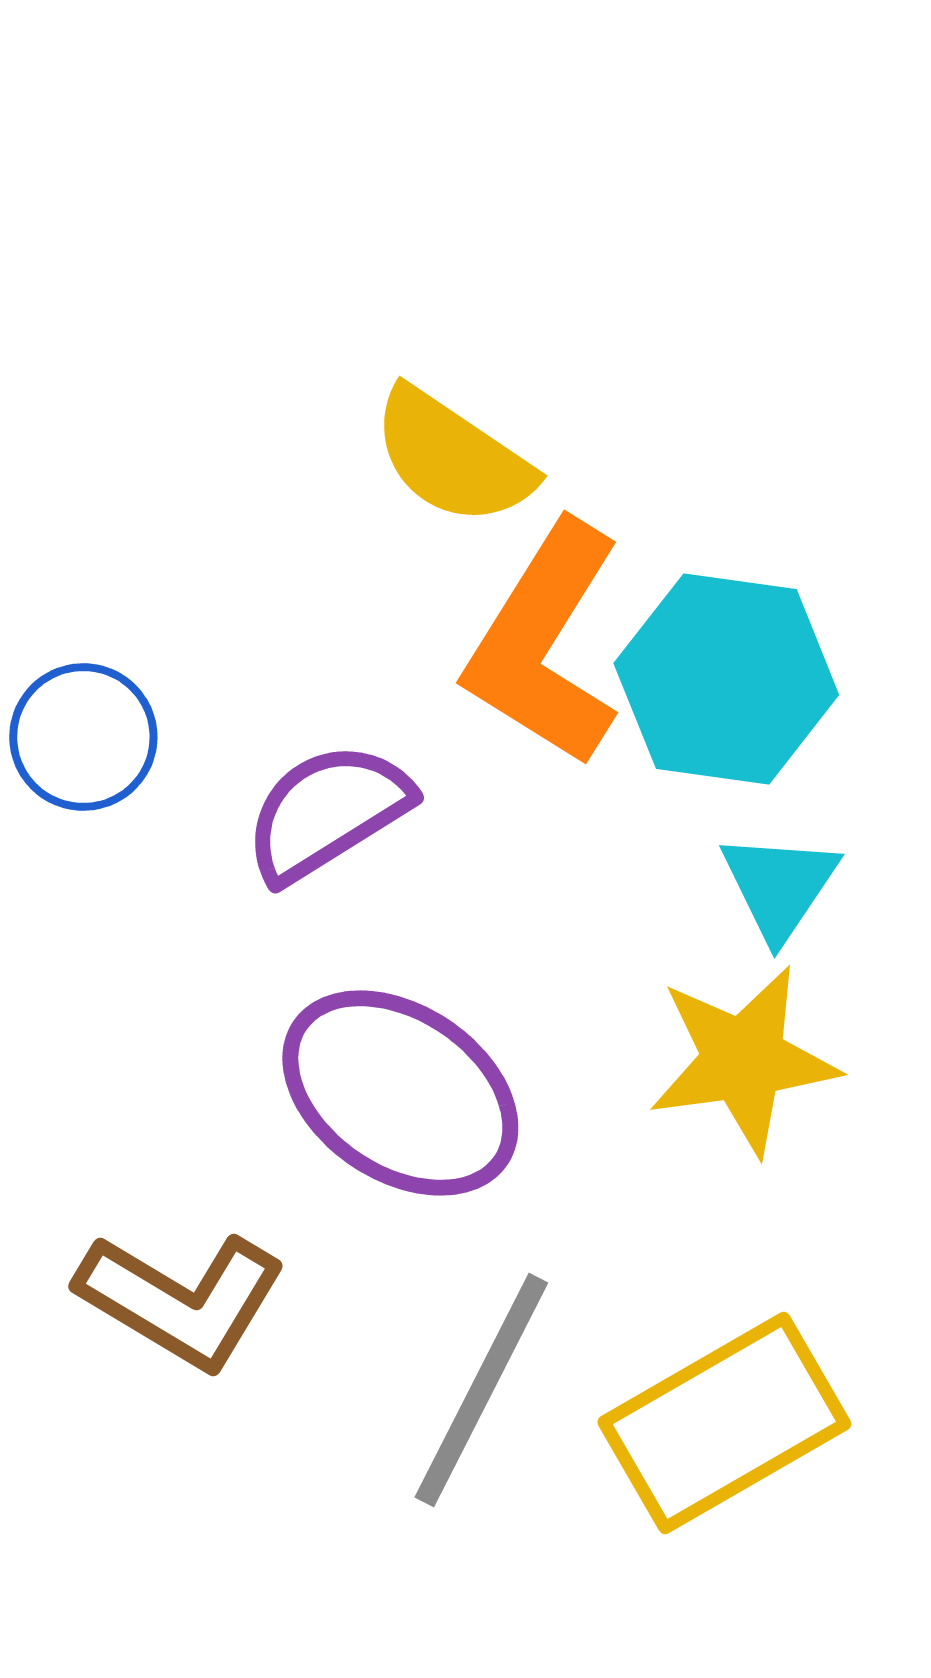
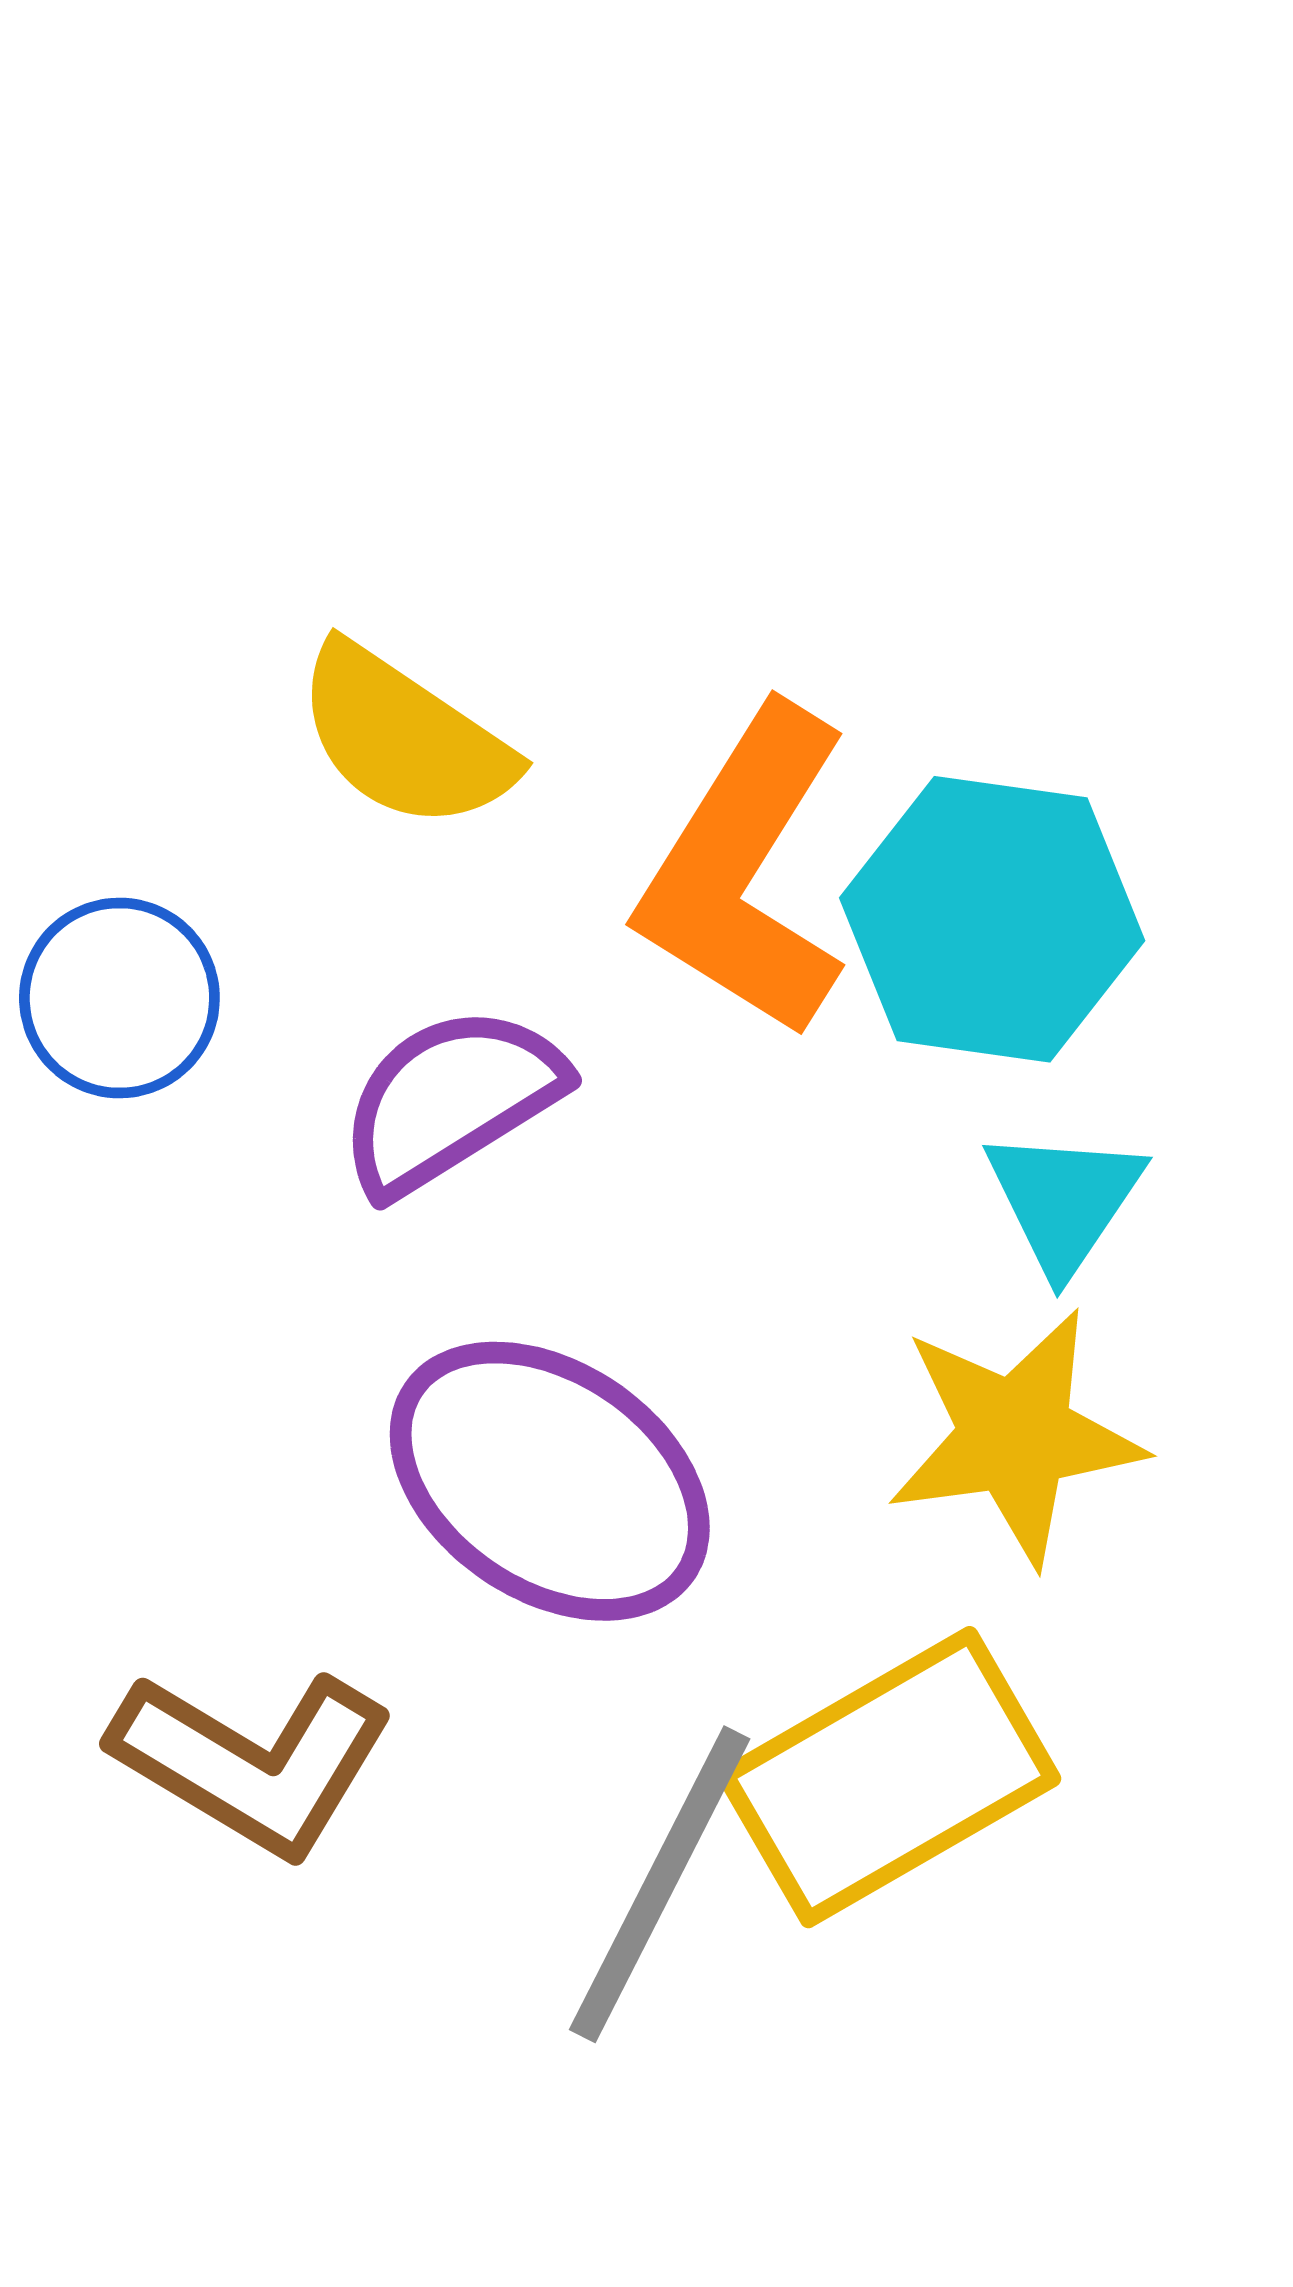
yellow semicircle: (452, 457) -> (404, 737), moved
yellow rectangle: (724, 1423) -> (889, 1777), moved

